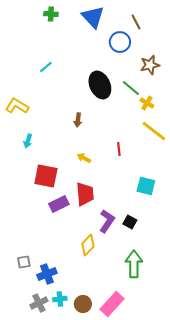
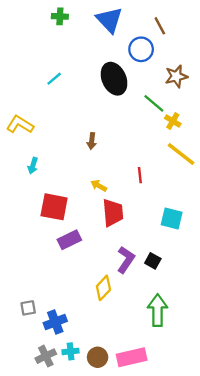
black ellipse: (100, 85) -> (114, 79), moved
red trapezoid: (85, 194) -> (113, 213), moved
pink rectangle: (112, 304) -> (132, 357), turned 35

